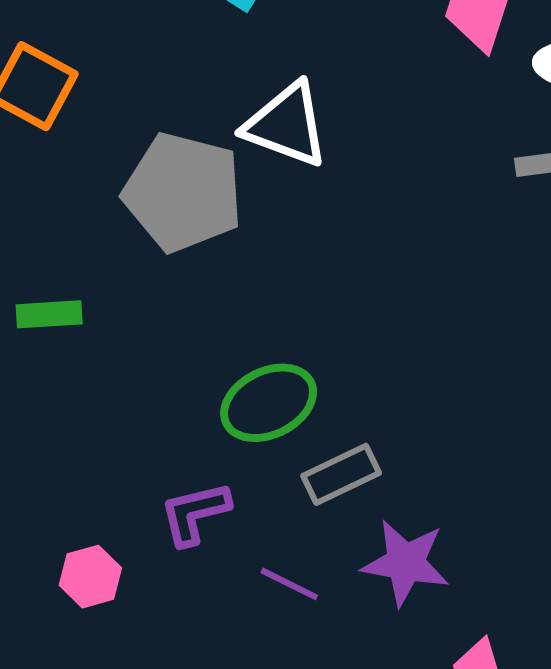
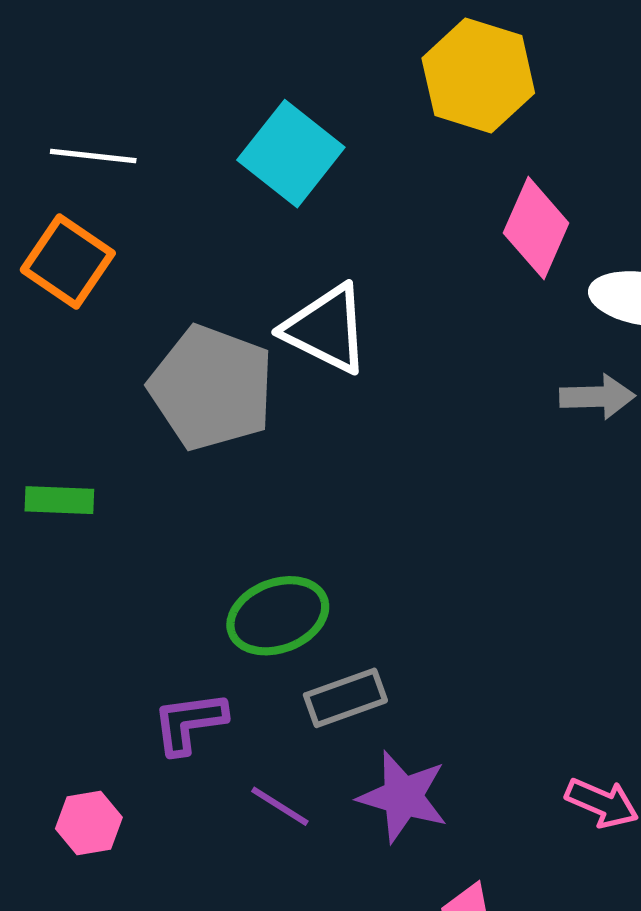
pink hexagon: (90, 577) -> (89, 823), moved

